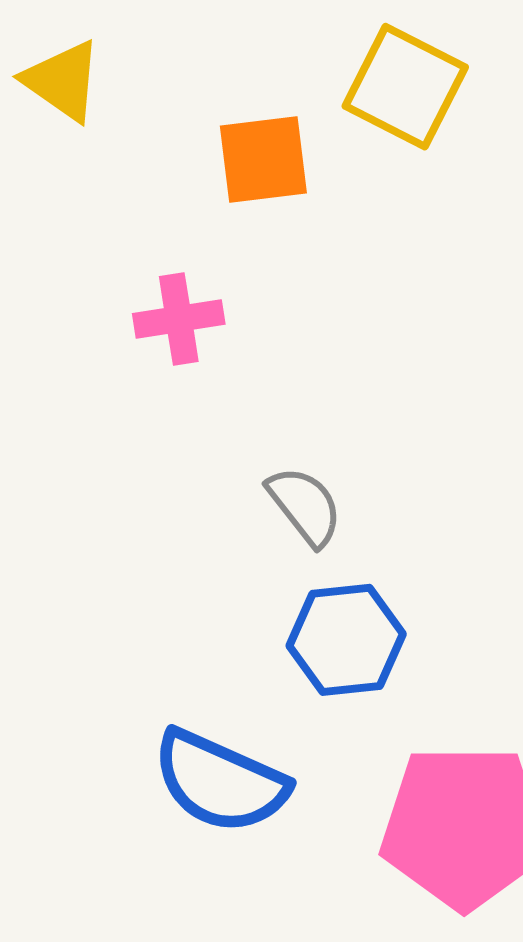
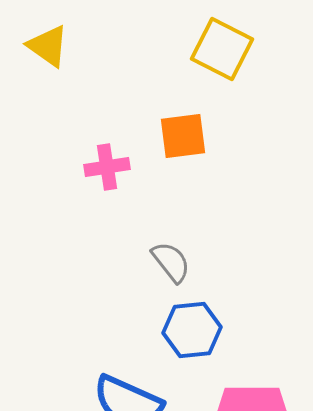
orange square: (263, 159) -> (183, 136), moved

